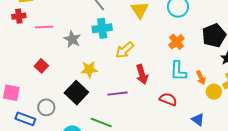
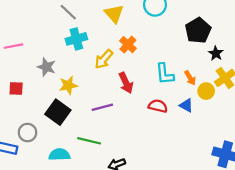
gray star: (72, 39) -> (46, 67), moved
orange cross: (176, 42) -> (128, 45), moved
red square: (41, 66) -> (16, 88), turned -32
blue triangle: (198, 120) -> (186, 105), moved

